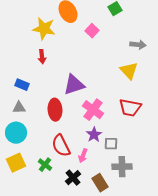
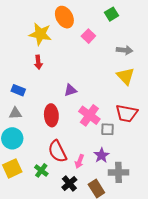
gray arrow: (138, 45) -> (125, 50), moved
purple triangle: (74, 85) -> (70, 90), size x0.6
purple star: (94, 135) -> (101, 155), moved
gray square: (111, 144) -> (107, 129), moved

